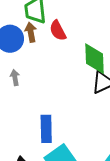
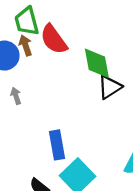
red semicircle: (58, 31) -> (54, 39), size x1.4

